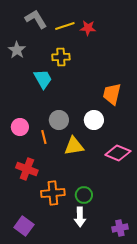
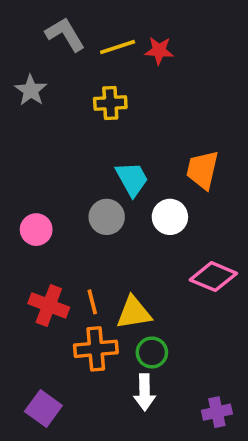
cyan trapezoid: (43, 79) -> (132, 179), moved
orange line: (44, 137) -> (92, 302), moved
yellow triangle: (74, 146) -> (134, 313), moved

